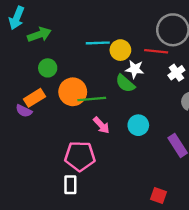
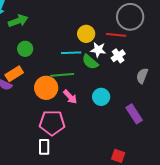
cyan line: (98, 43) -> (71, 53), moved
white cross: (176, 73) -> (118, 56), moved
orange circle: (73, 92) -> (46, 88), moved

